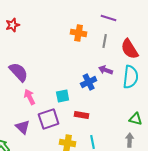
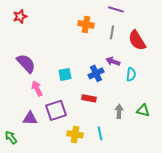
cyan semicircle: (131, 77) -> (131, 74), moved, size x0.6
cyan square: (63, 96) -> (65, 74), moved
red rectangle: (82, 115) -> (89, 98), moved
purple triangle: (23, 127) -> (30, 118), turned -42
gray arrow: (130, 140) -> (119, 111), moved

